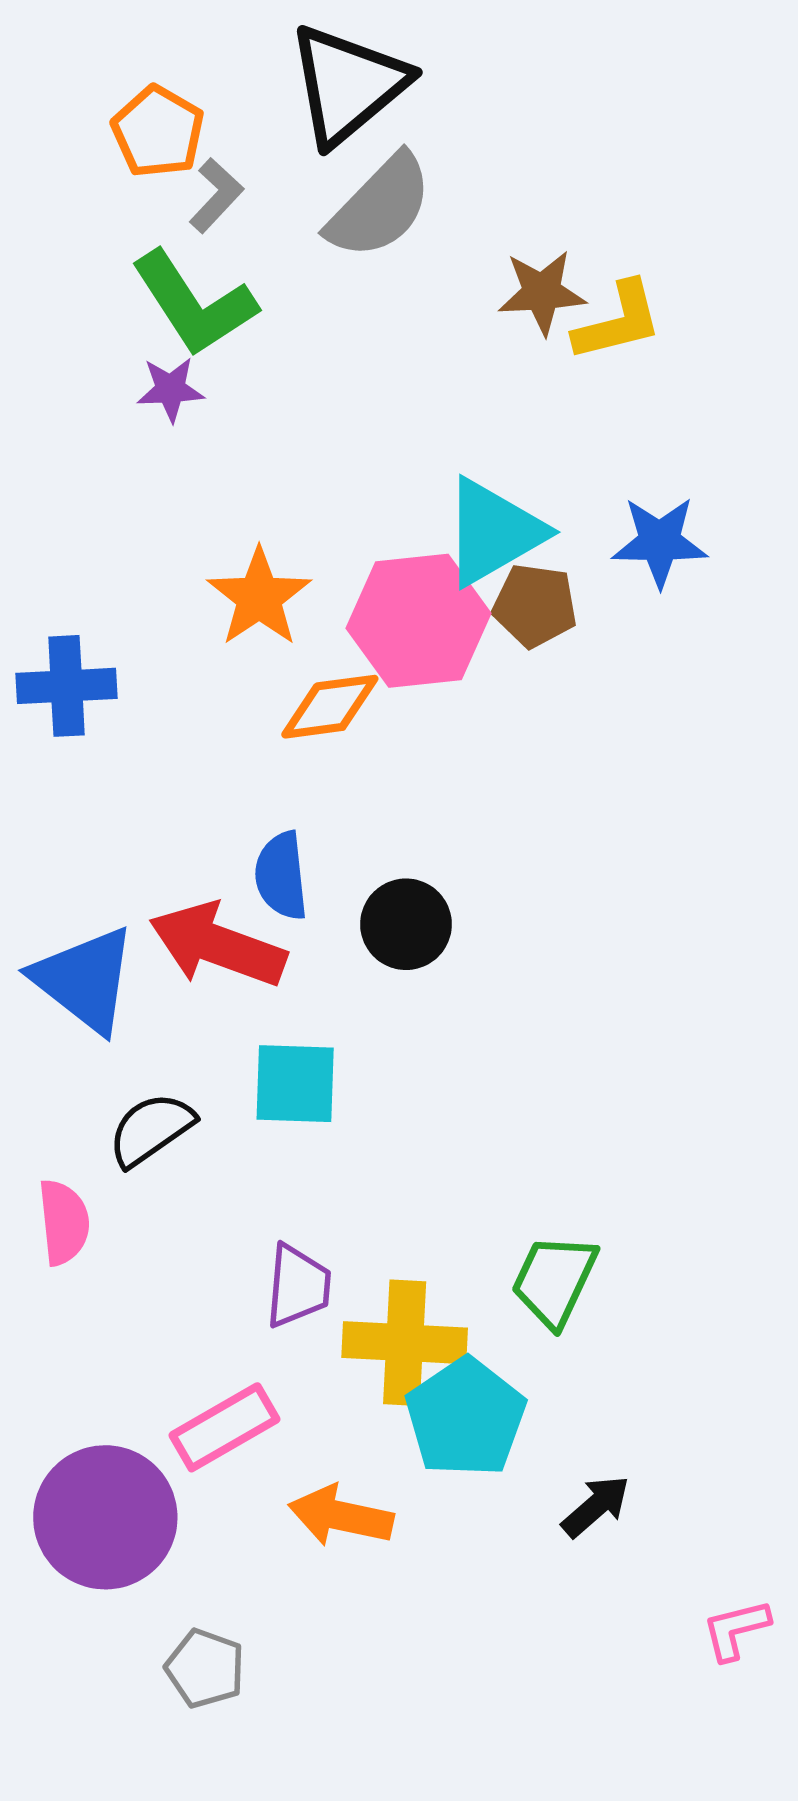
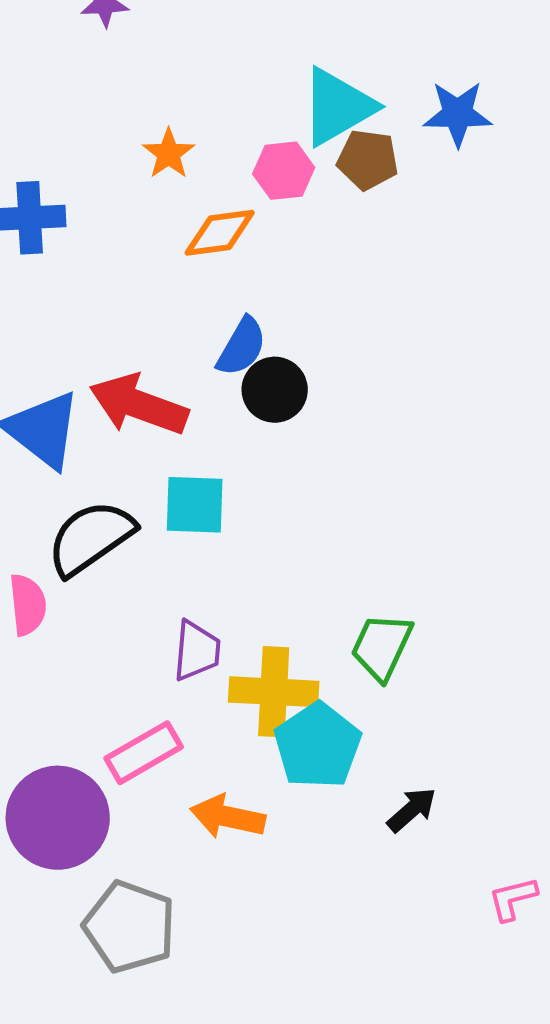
orange star: (259, 597) -> (169, 154), size x0.7
pink hexagon: (418, 621) -> (284, 171), size x0.6
blue semicircle: (281, 876) -> (242, 347), moved, turned -144
black semicircle: (151, 1129) -> (91, 538), size x1.4
gray pentagon: (205, 1668) -> (130, 927), size x1.6

